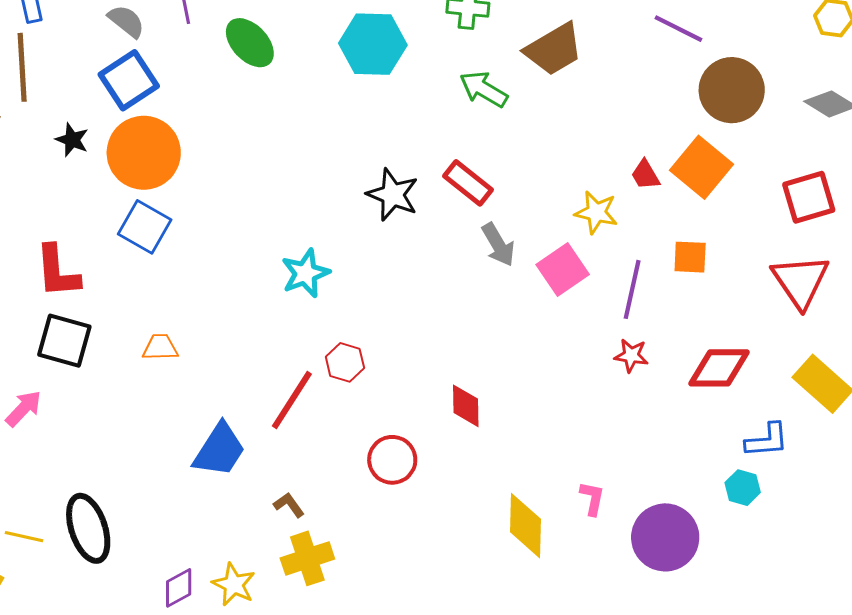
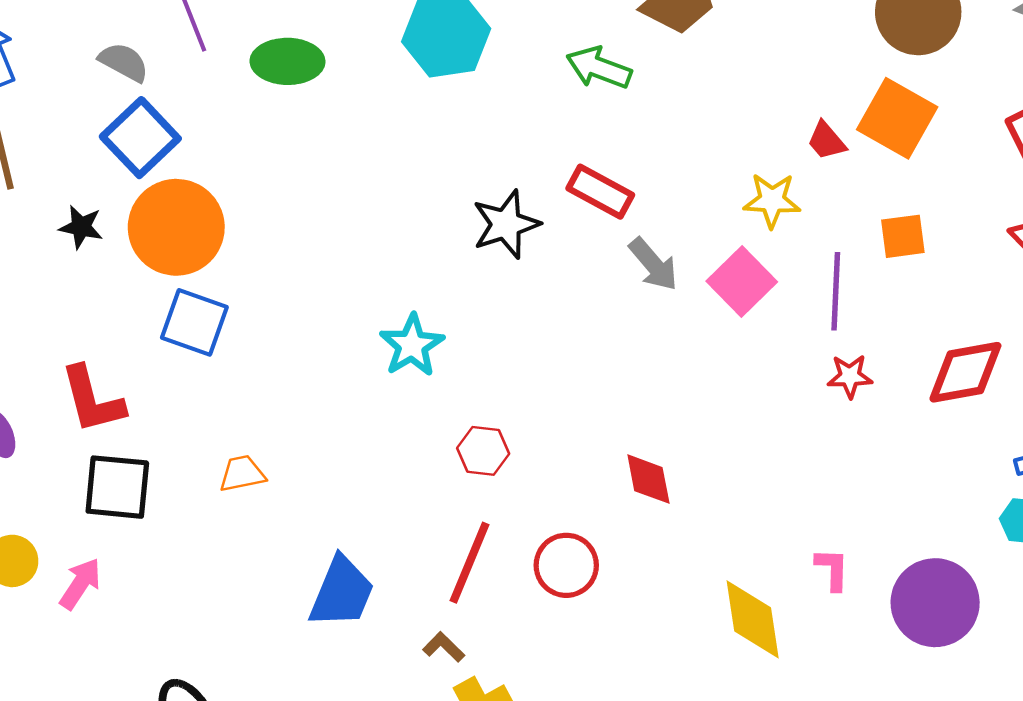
green ellipse: (250, 43) -> (287, 61), turned -36
black star: (393, 195) -> (506, 224), turned -30
red line: (292, 400) -> (469, 563), moved

